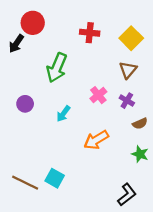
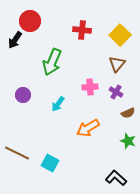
pink cross: (98, 95) -> (90, 87), turned 35
brown line: (25, 183) -> (17, 153), moved
black L-shape: (127, 195) -> (116, 178), turned -100

